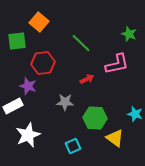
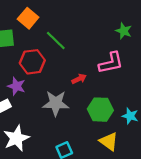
green line: (81, 43) -> (56, 41), moved
gray star: (65, 102) -> (56, 103), size x1.4
green hexagon: (95, 118) -> (100, 110), moved

